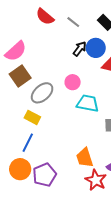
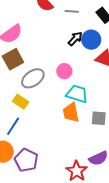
gray line: (73, 22) -> (72, 11), turned -40
orange trapezoid: (85, 158) -> (71, 113), moved
purple pentagon: (44, 175) -> (26, 160), turned -30

